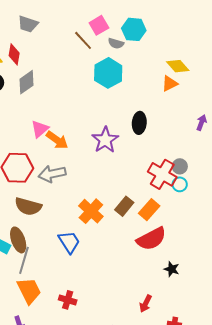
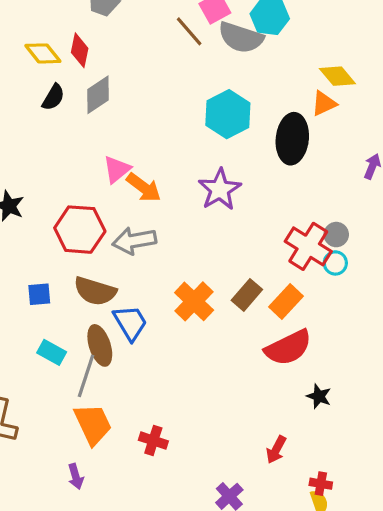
gray semicircle: (116, 43) -> (241, 38), size x1.8
cyan hexagon: (108, 73) -> (228, 114), moved
black ellipse: (139, 123) -> (292, 139), moved, size x1.4
brown ellipse: (18, 240) -> (100, 345), moved
blue trapezoid: (69, 242) -> (130, 323), moved

